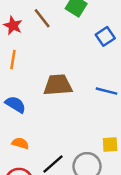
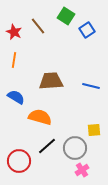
blue square: (105, 36) -> (87, 30), moved
orange semicircle: (20, 143) -> (40, 117), moved, size x1.6

